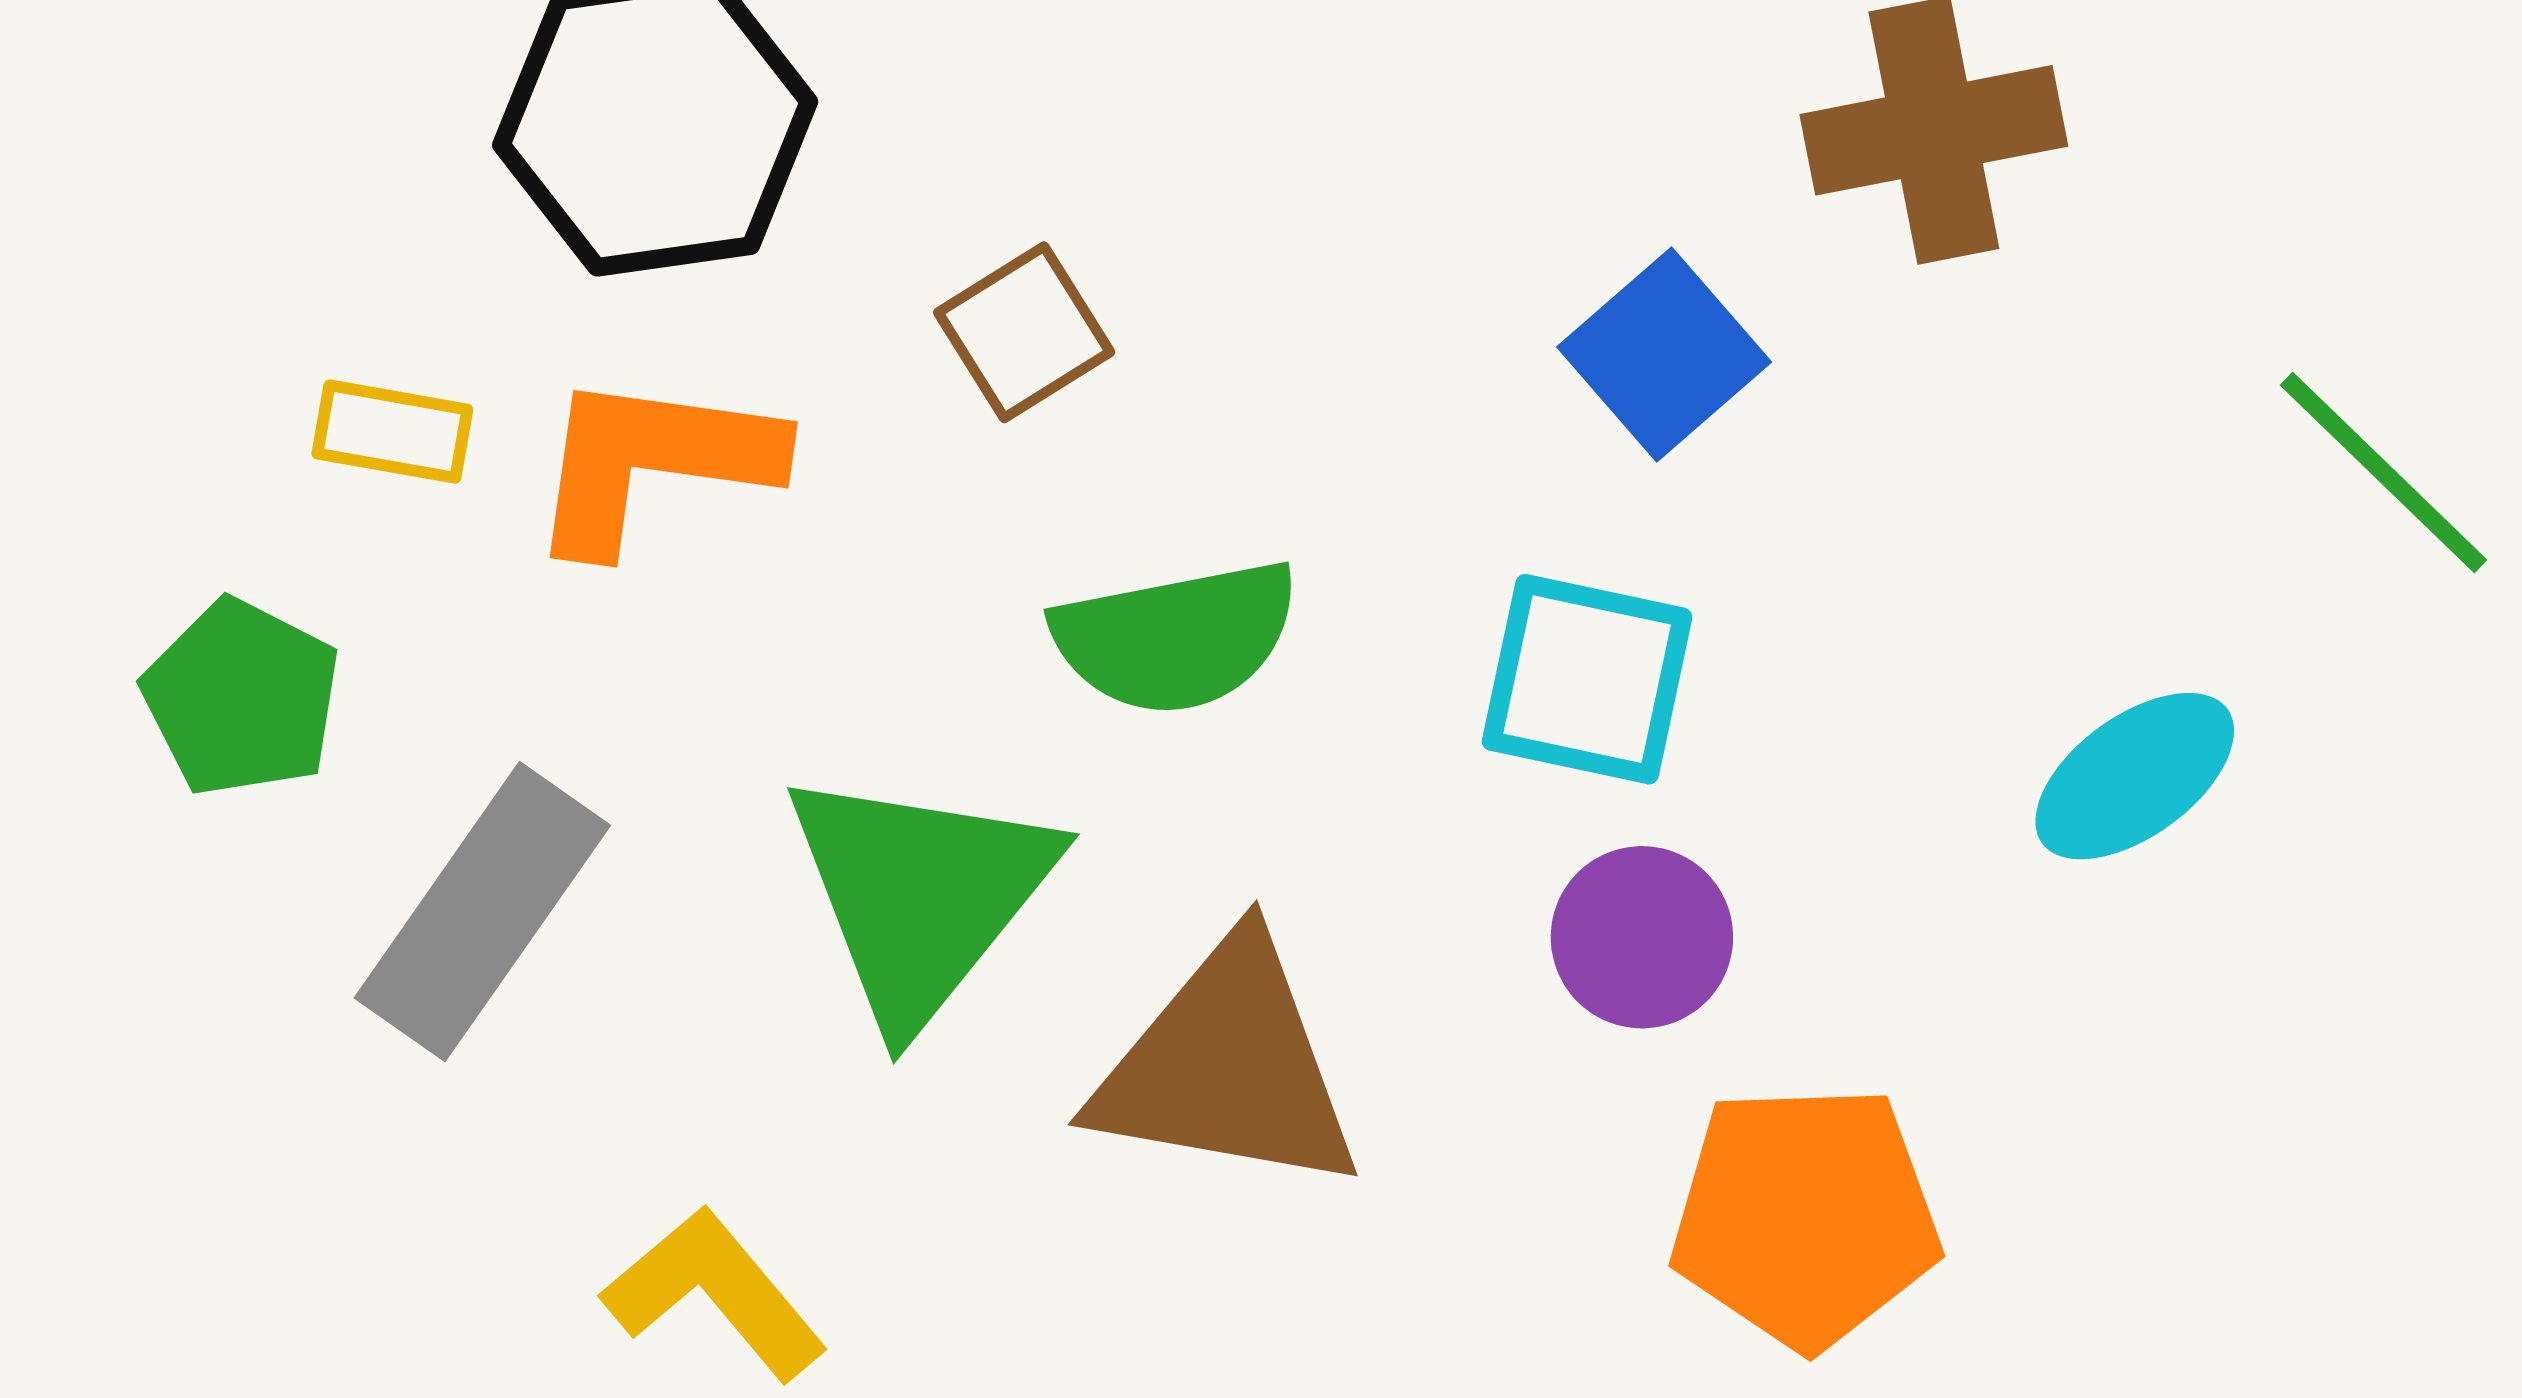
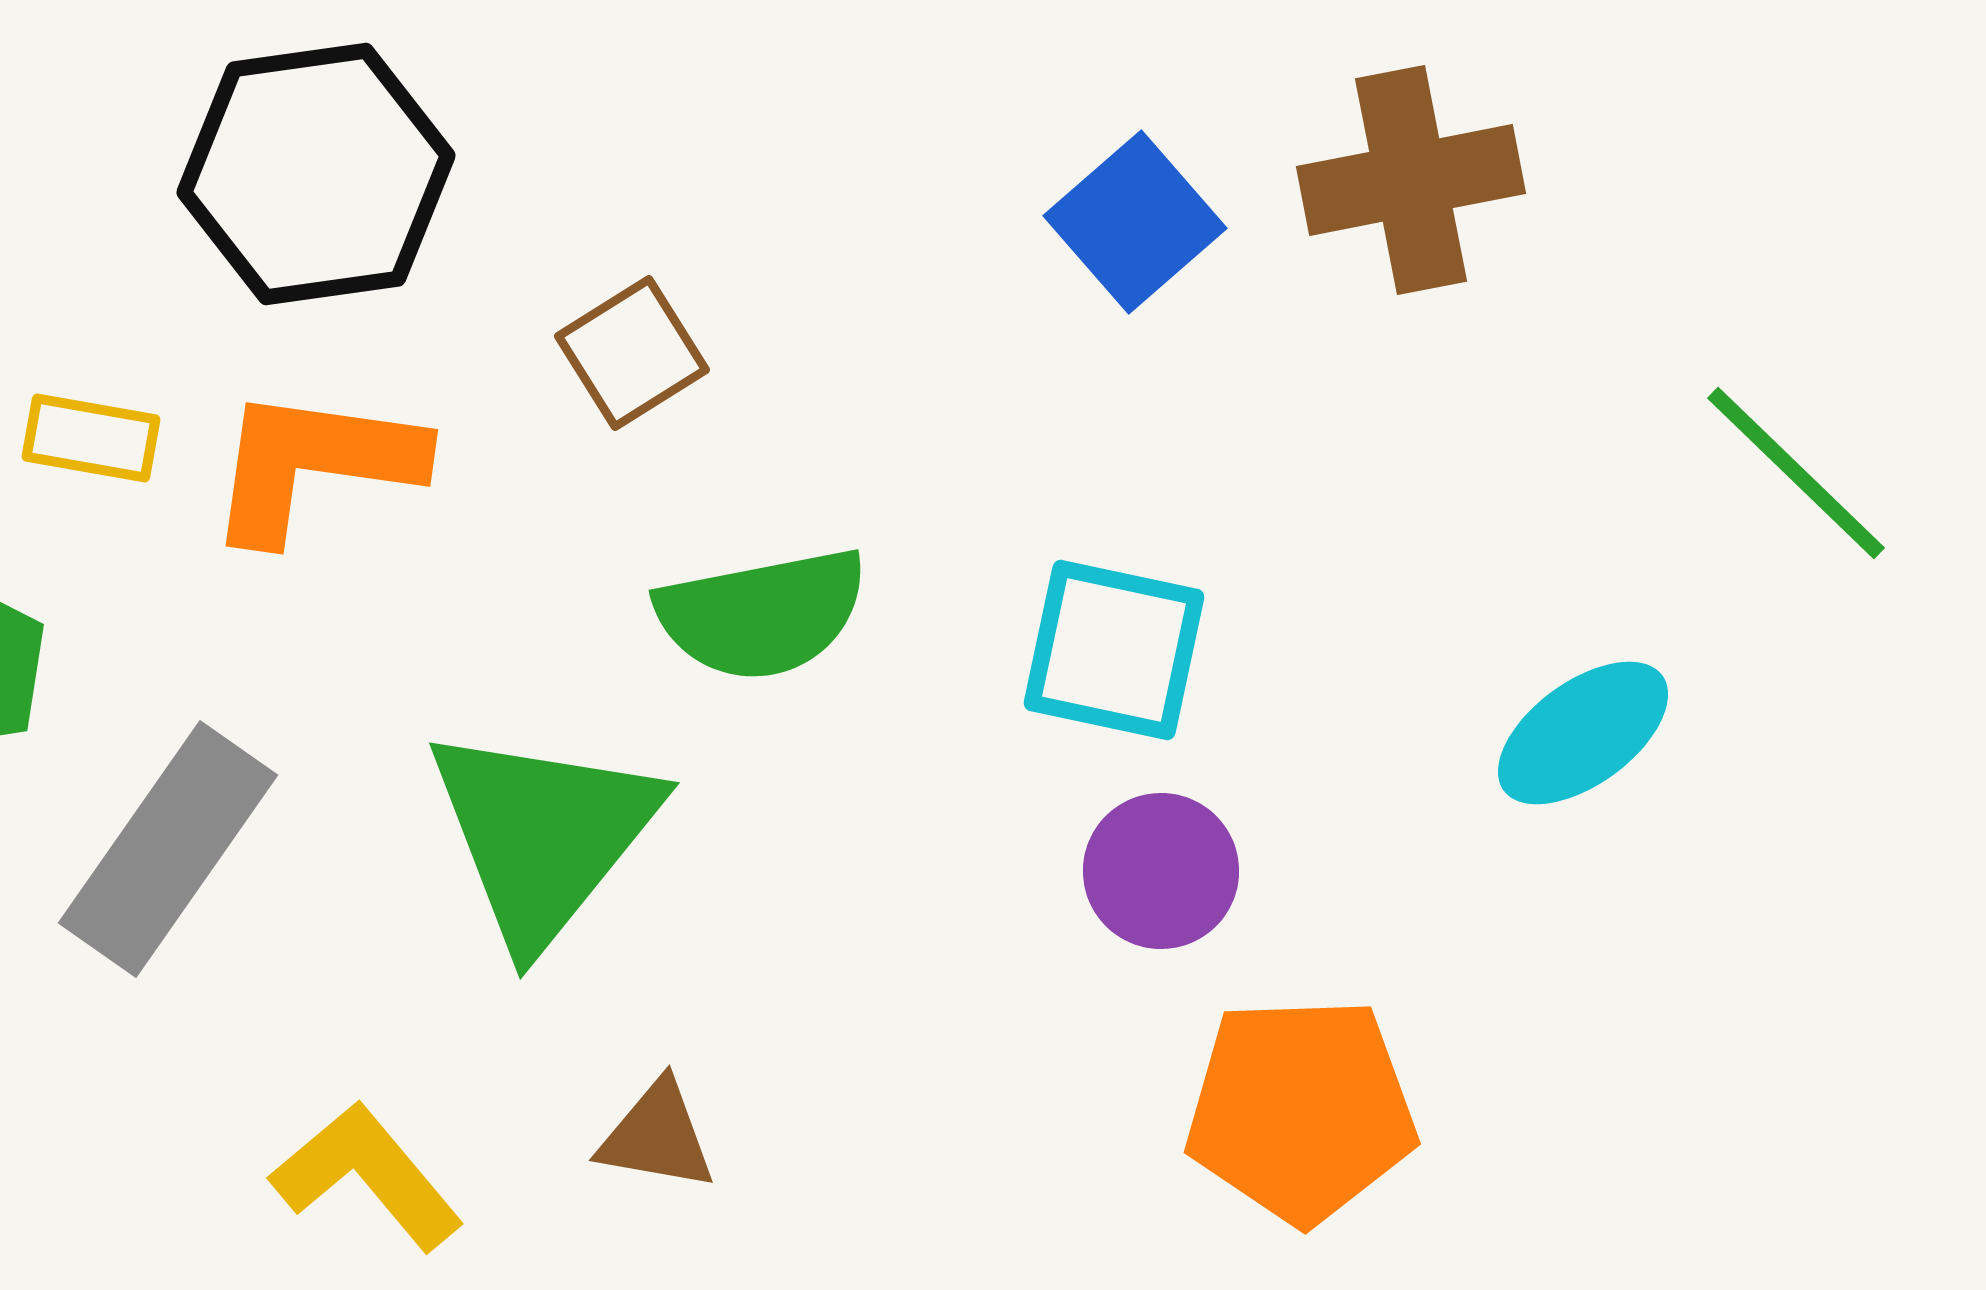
blue square: (1664, 355) -> (1135, 222), moved
brown triangle: (1227, 1067) -> (657, 1136), moved, size x0.5

